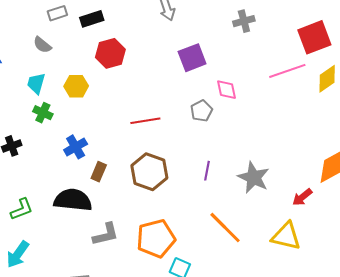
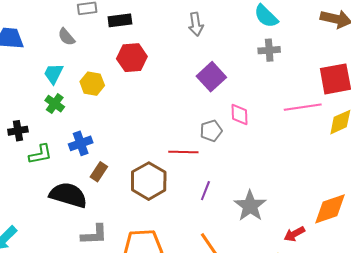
purple square: (192, 58) -> (211, 77), turned -32
red line: (145, 121) -> (183, 152), moved
green L-shape: (22, 209) -> (40, 154), moved

